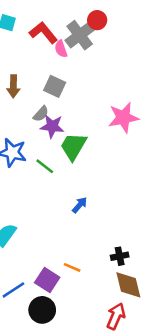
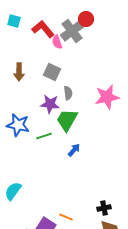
gray semicircle: (41, 114) -> (68, 93), moved, turned -48
green line: (45, 166) -> (44, 136), turned -56
blue arrow: (80, 205) -> (74, 150), moved

